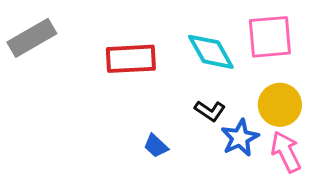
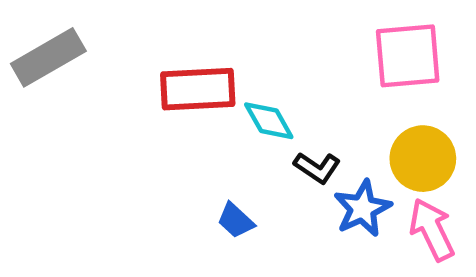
cyan diamond: (211, 52) -> (269, 121), moved, size x0.7

